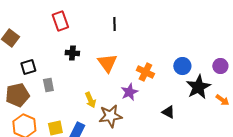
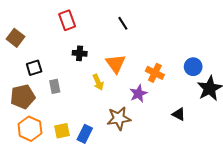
black line: (114, 24) -> (123, 23), turned -32
yellow arrow: (90, 100) -> (98, 82), moved

